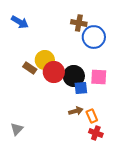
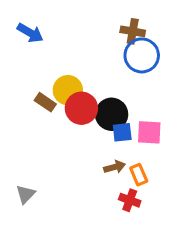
brown cross: (79, 23) -> (133, 31), moved
pink square: (99, 77) -> (149, 132), moved
red cross: (96, 133) -> (130, 200), moved

